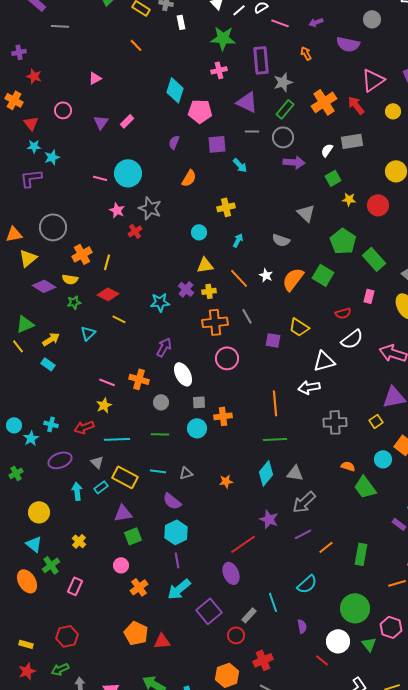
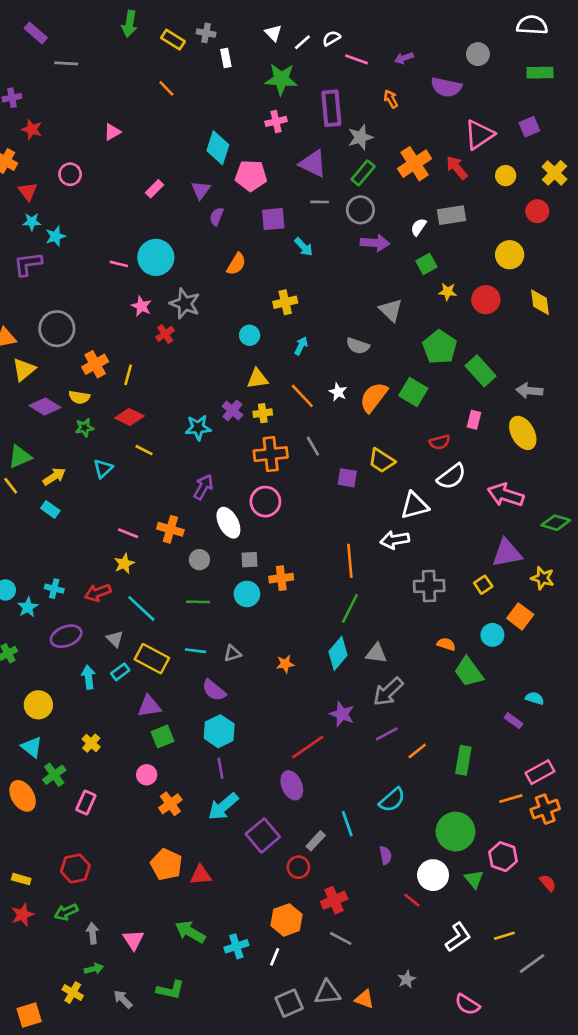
purple triangle: (101, 122) -> (201, 190), moved
pink circle: (227, 358) -> (265, 502), moved
cyan line: (117, 439) -> (141, 608), turned 45
green line: (275, 439) -> (350, 608), turned -60

